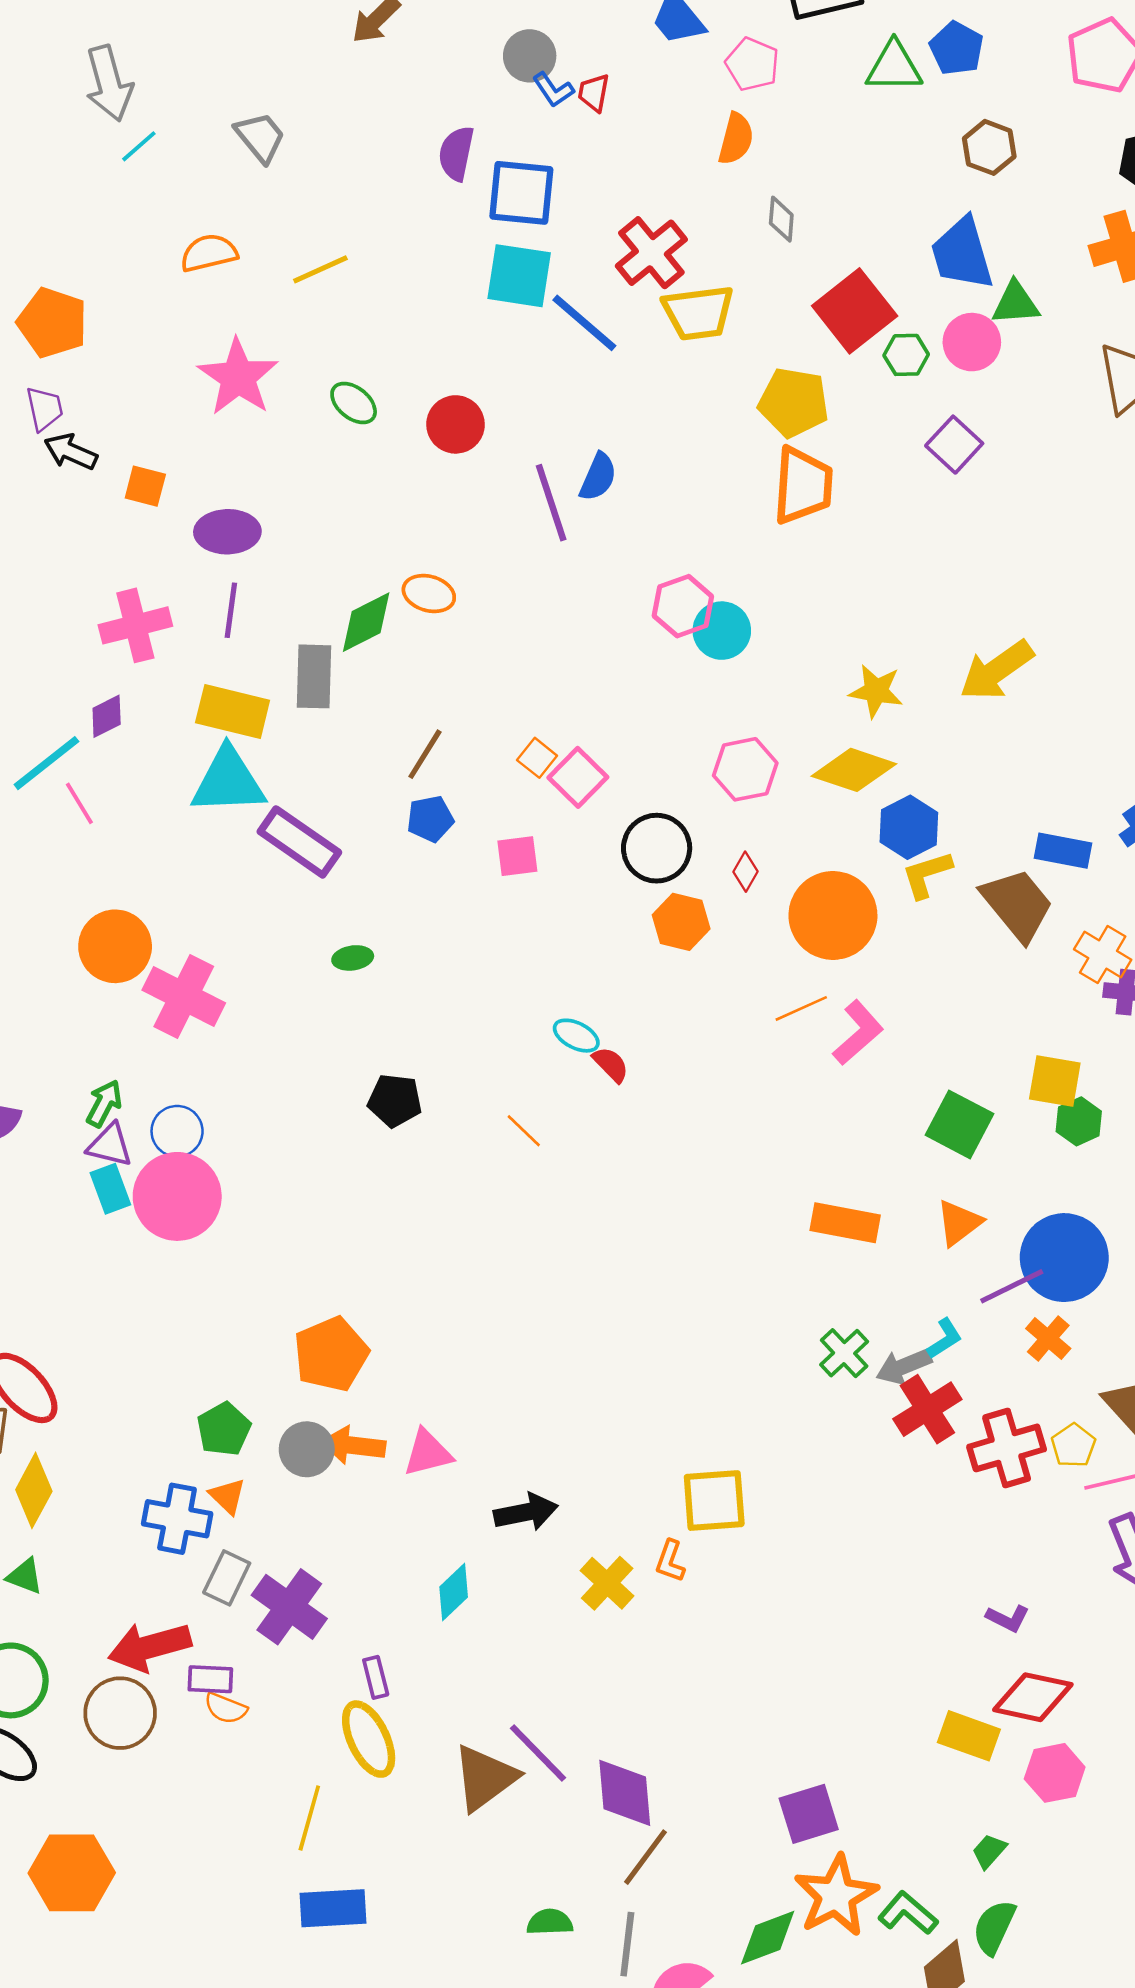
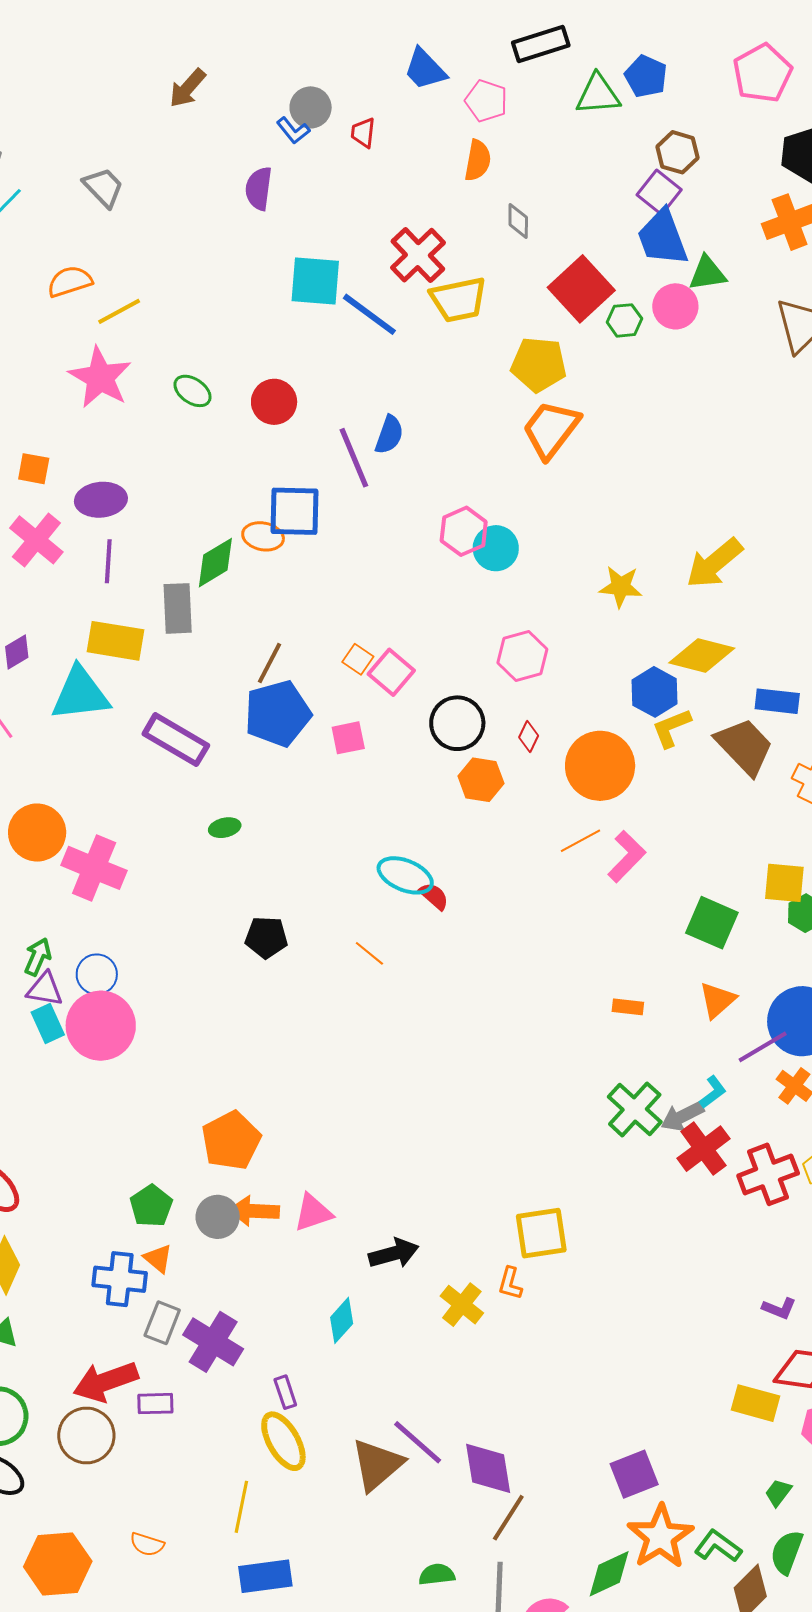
blue L-shape: (553, 90) -> (293, 130), moved
blue square: (521, 193) -> (295, 511), moved
yellow line: (320, 269) -> (119, 311), moved
purple square: (954, 445) -> (659, 192), moved
orange trapezoid: (803, 485) -> (551, 429), turned -142
pink cross: (135, 625) -> (36, 540), moved, turned -32
yellow diamond: (854, 770) -> (702, 656), moved
cyan triangle: (228, 781) -> (80, 694), moved
blue pentagon: (430, 819) -> (278, 714), size x1.8
cyan ellipse: (576, 1036) -> (405, 875), size x1.5
orange rectangle: (845, 1223) -> (628, 1007), size x0.6
green cross: (844, 1353) -> (635, 1109), size x1.4
orange semicircle: (226, 1708) -> (147, 1544), moved

